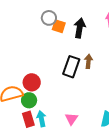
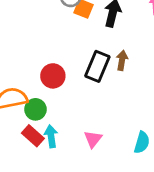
red circle: (32, 82) -> (53, 76), moved
red rectangle: (28, 119) -> (33, 136), turned -35

